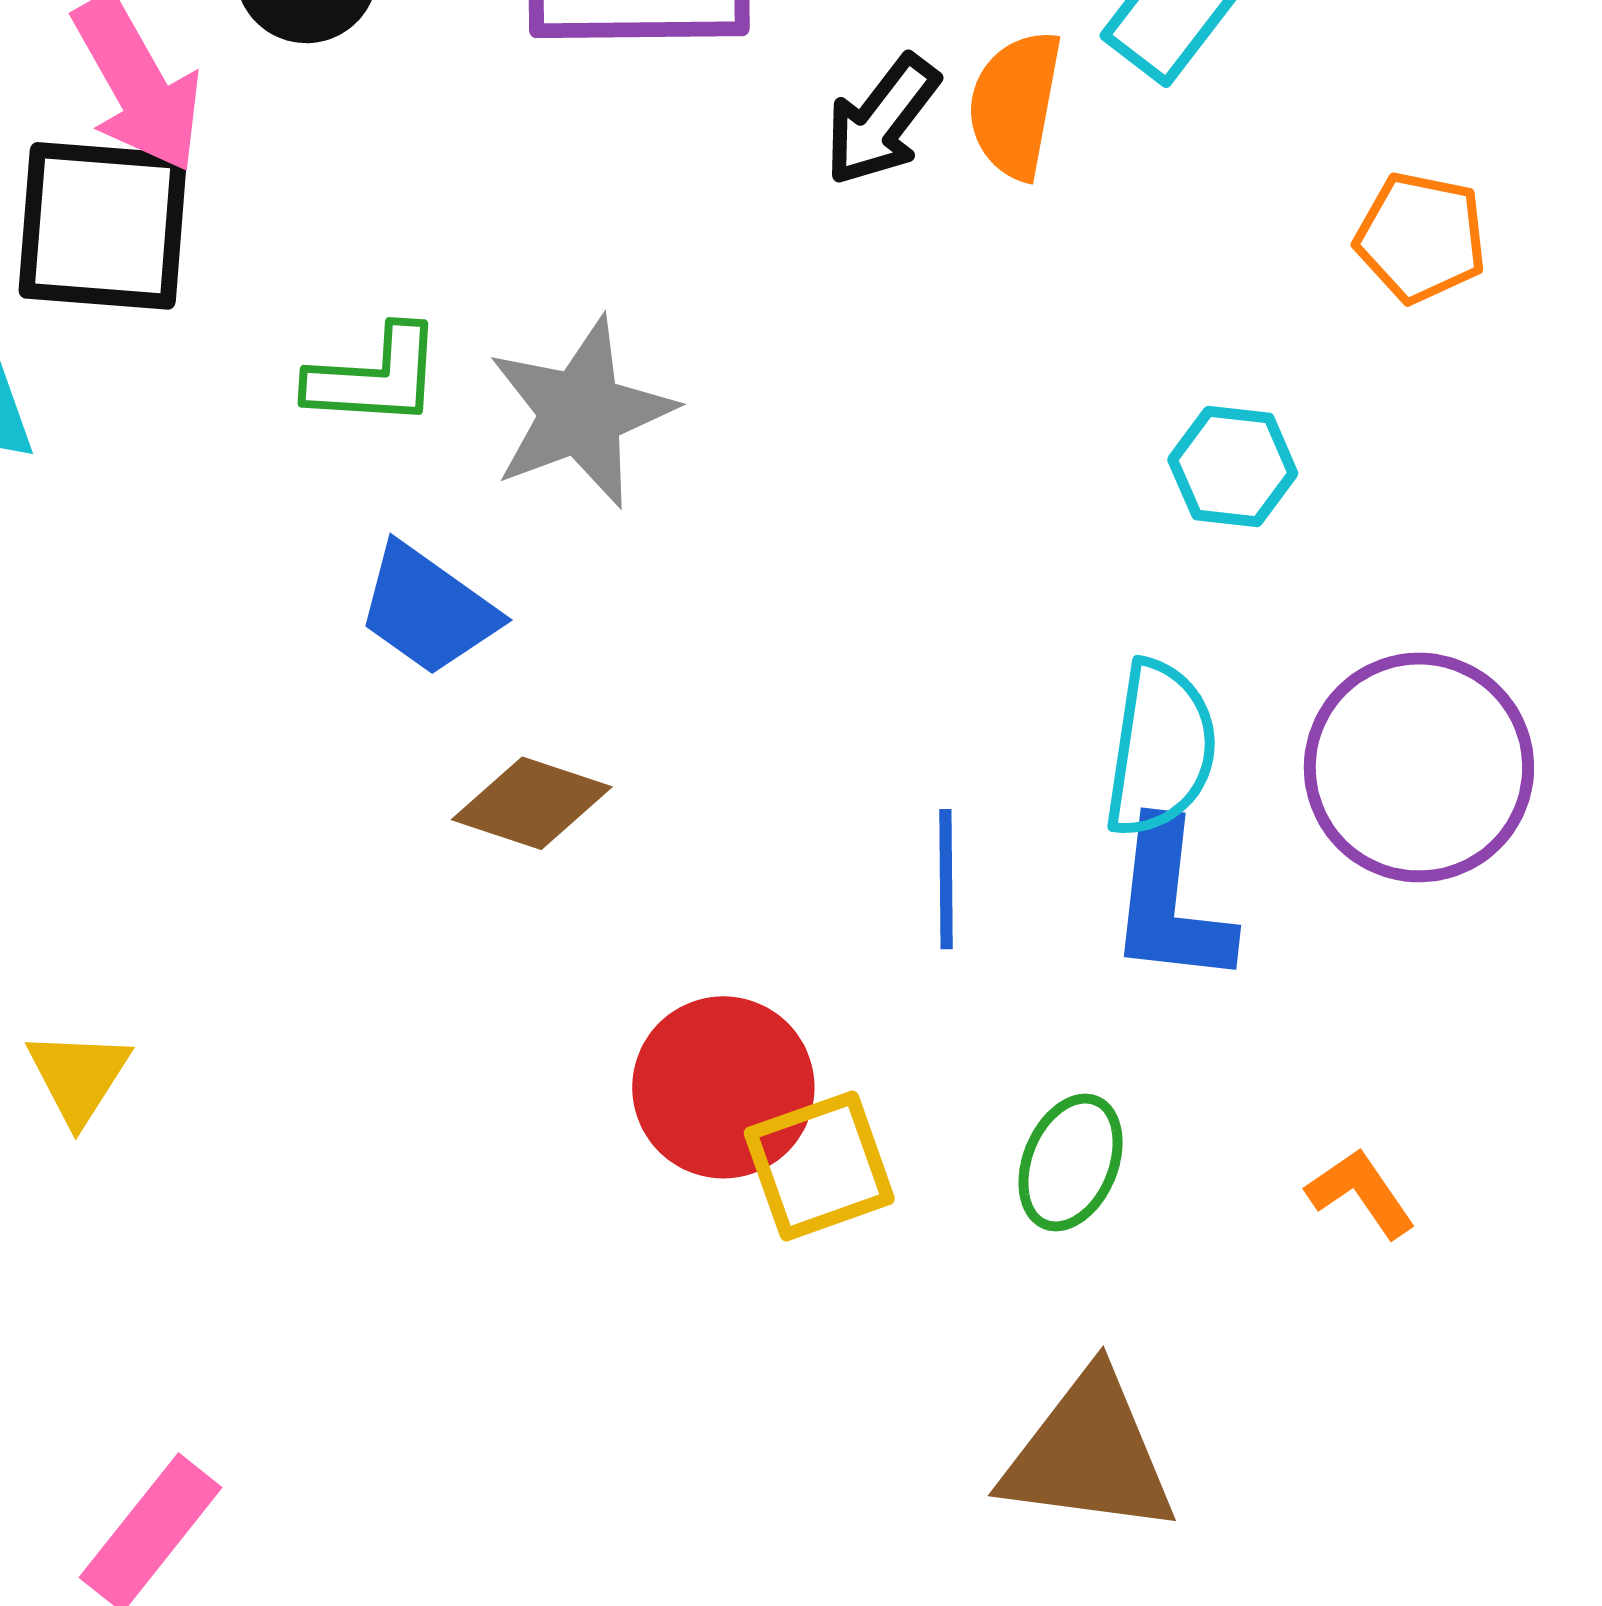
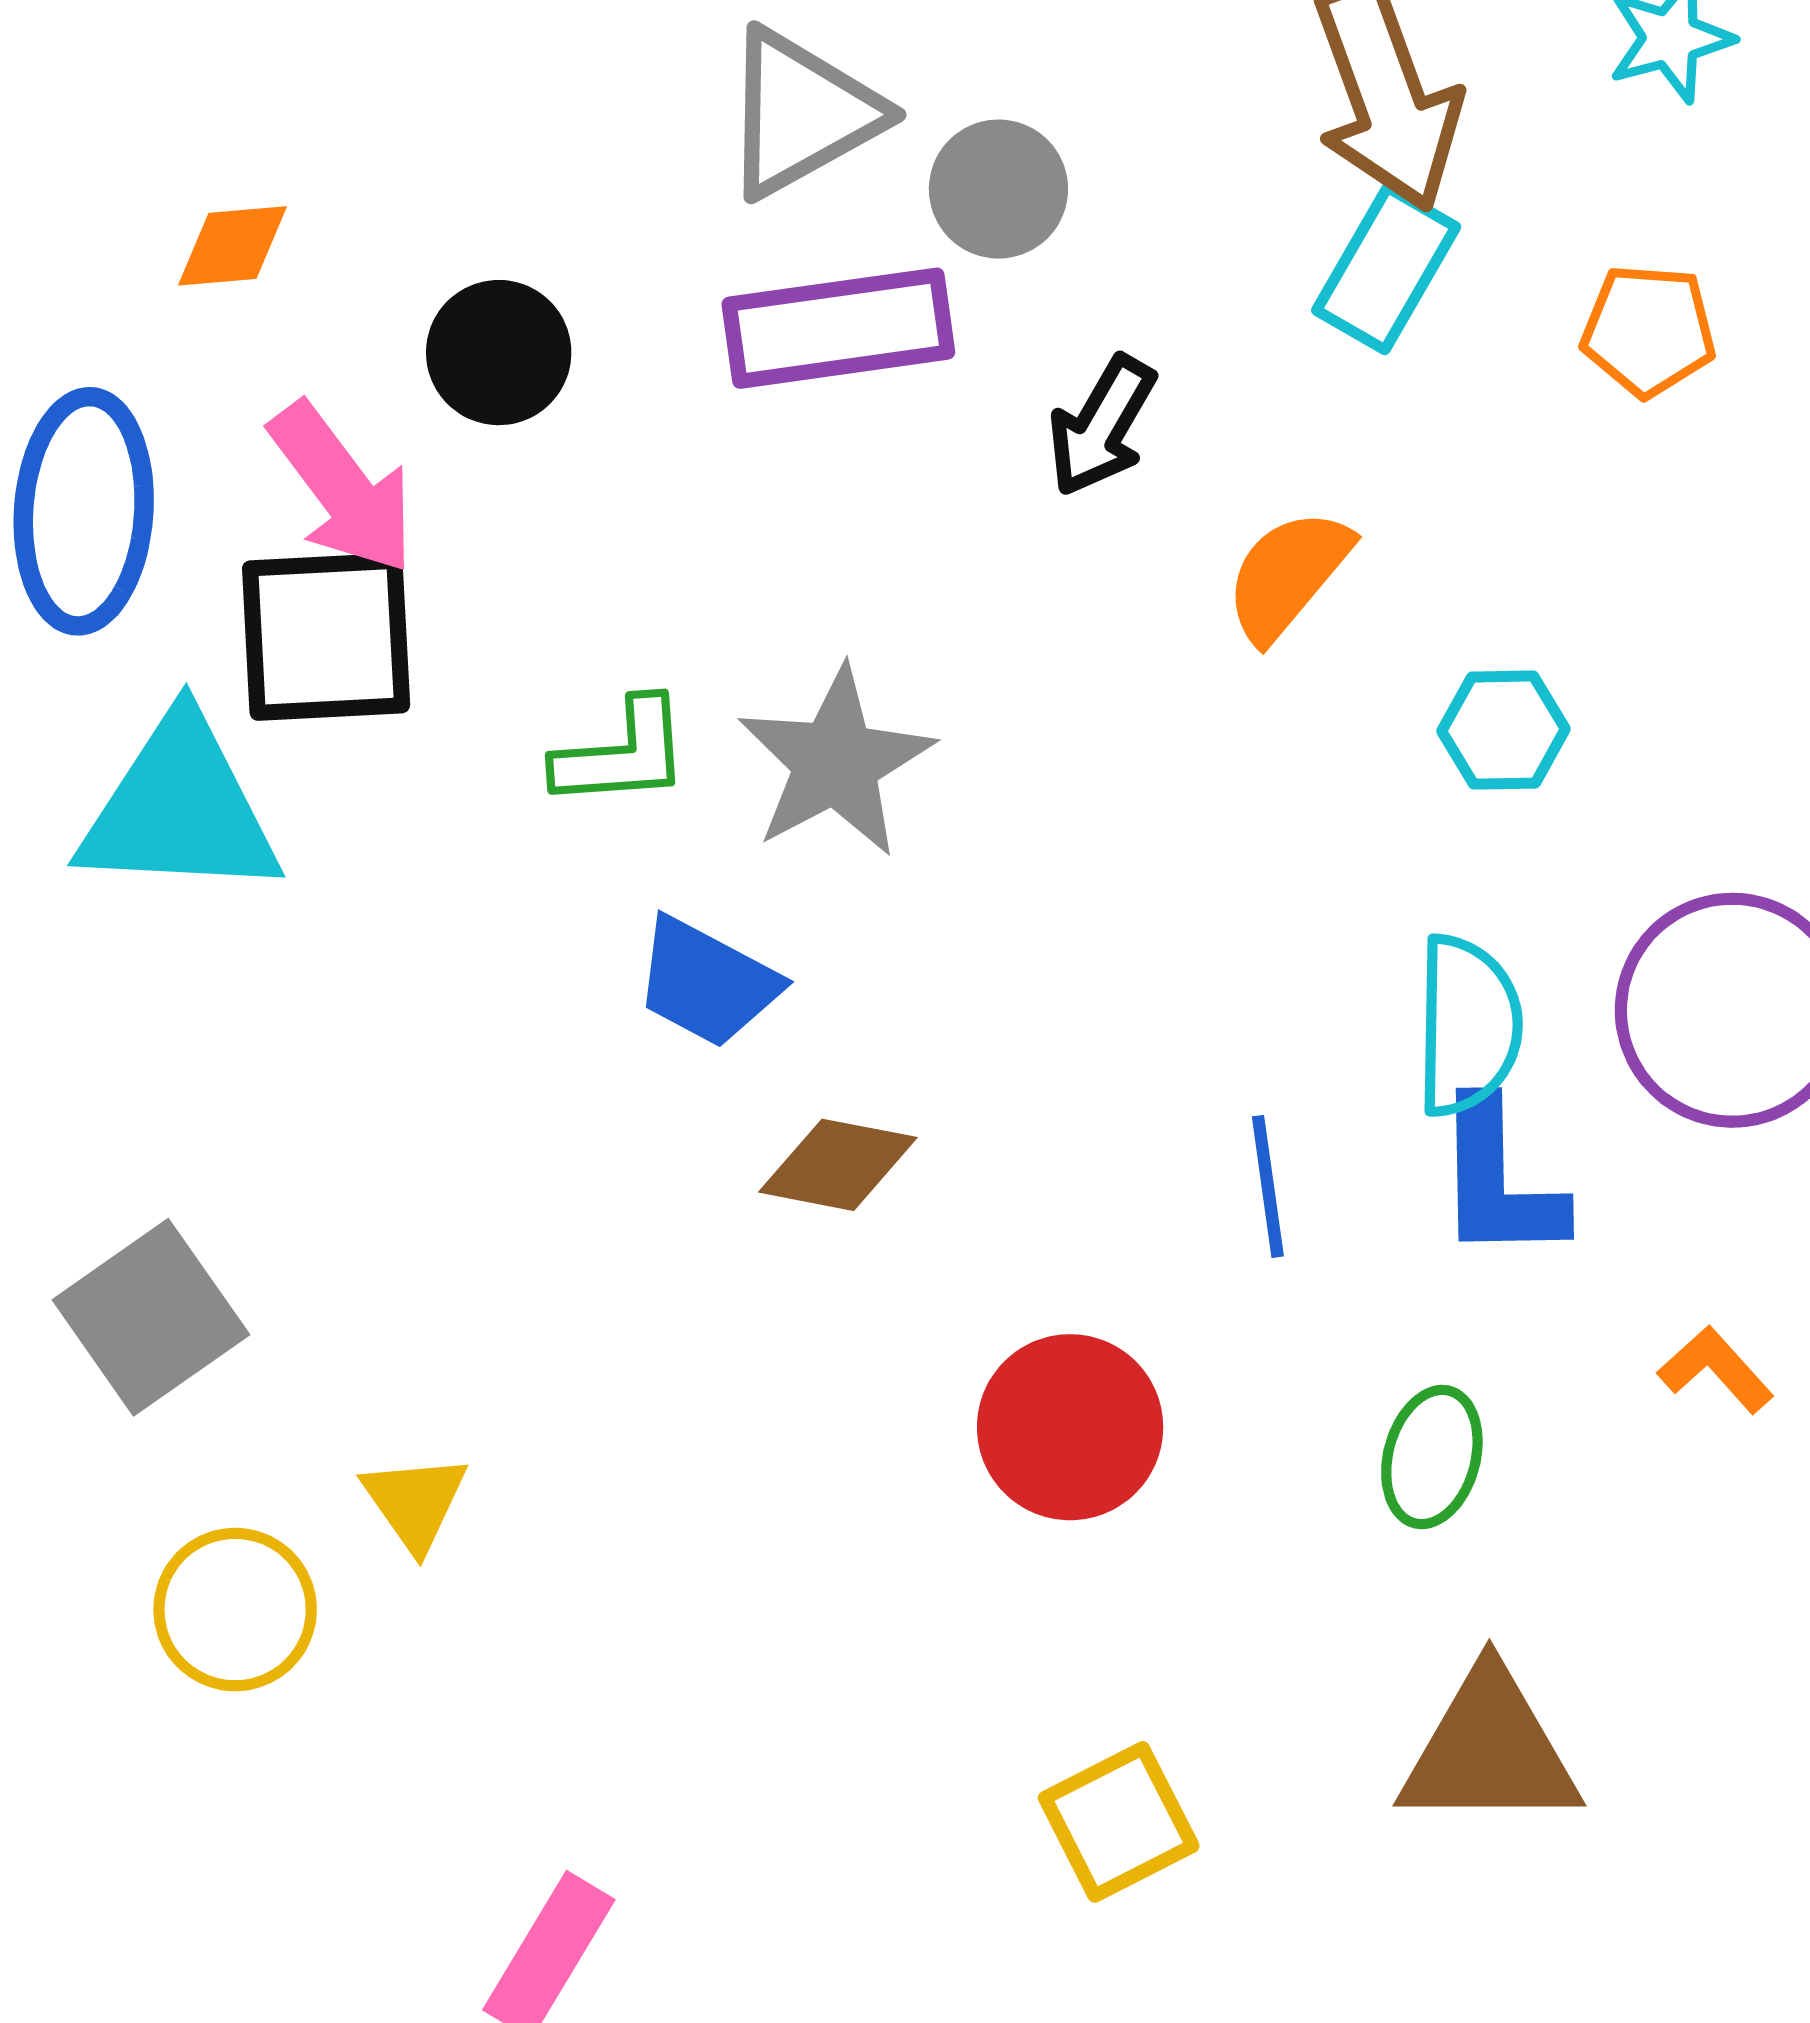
orange semicircle: (1015, 105) -> (1288, 575), moved, turned 37
orange pentagon: (1421, 237) -> (1649, 330), moved
yellow square: (819, 1166) -> (1119, 1822), moved
orange L-shape: (1361, 1193) -> (1716, 1370), moved

